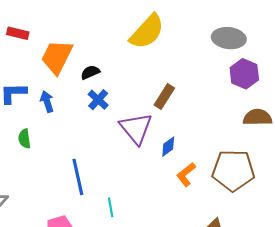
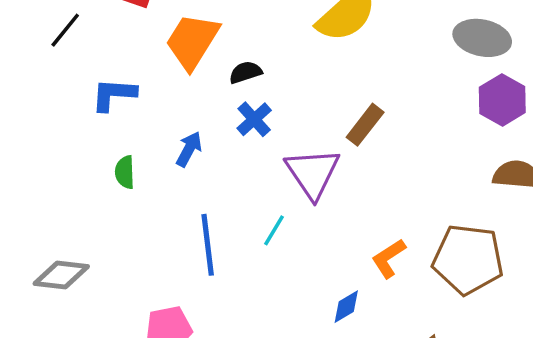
blue arrow: (47, 102) -> (189, 149), moved, turned 40
blue diamond: (168, 147) -> (346, 307), moved
cyan line: (111, 207) -> (274, 230), moved, turned 36

